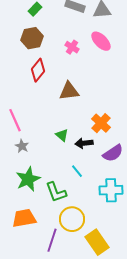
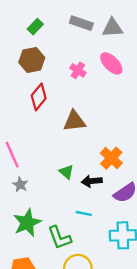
cyan line: (77, 171) -> (84, 213), turned -40

